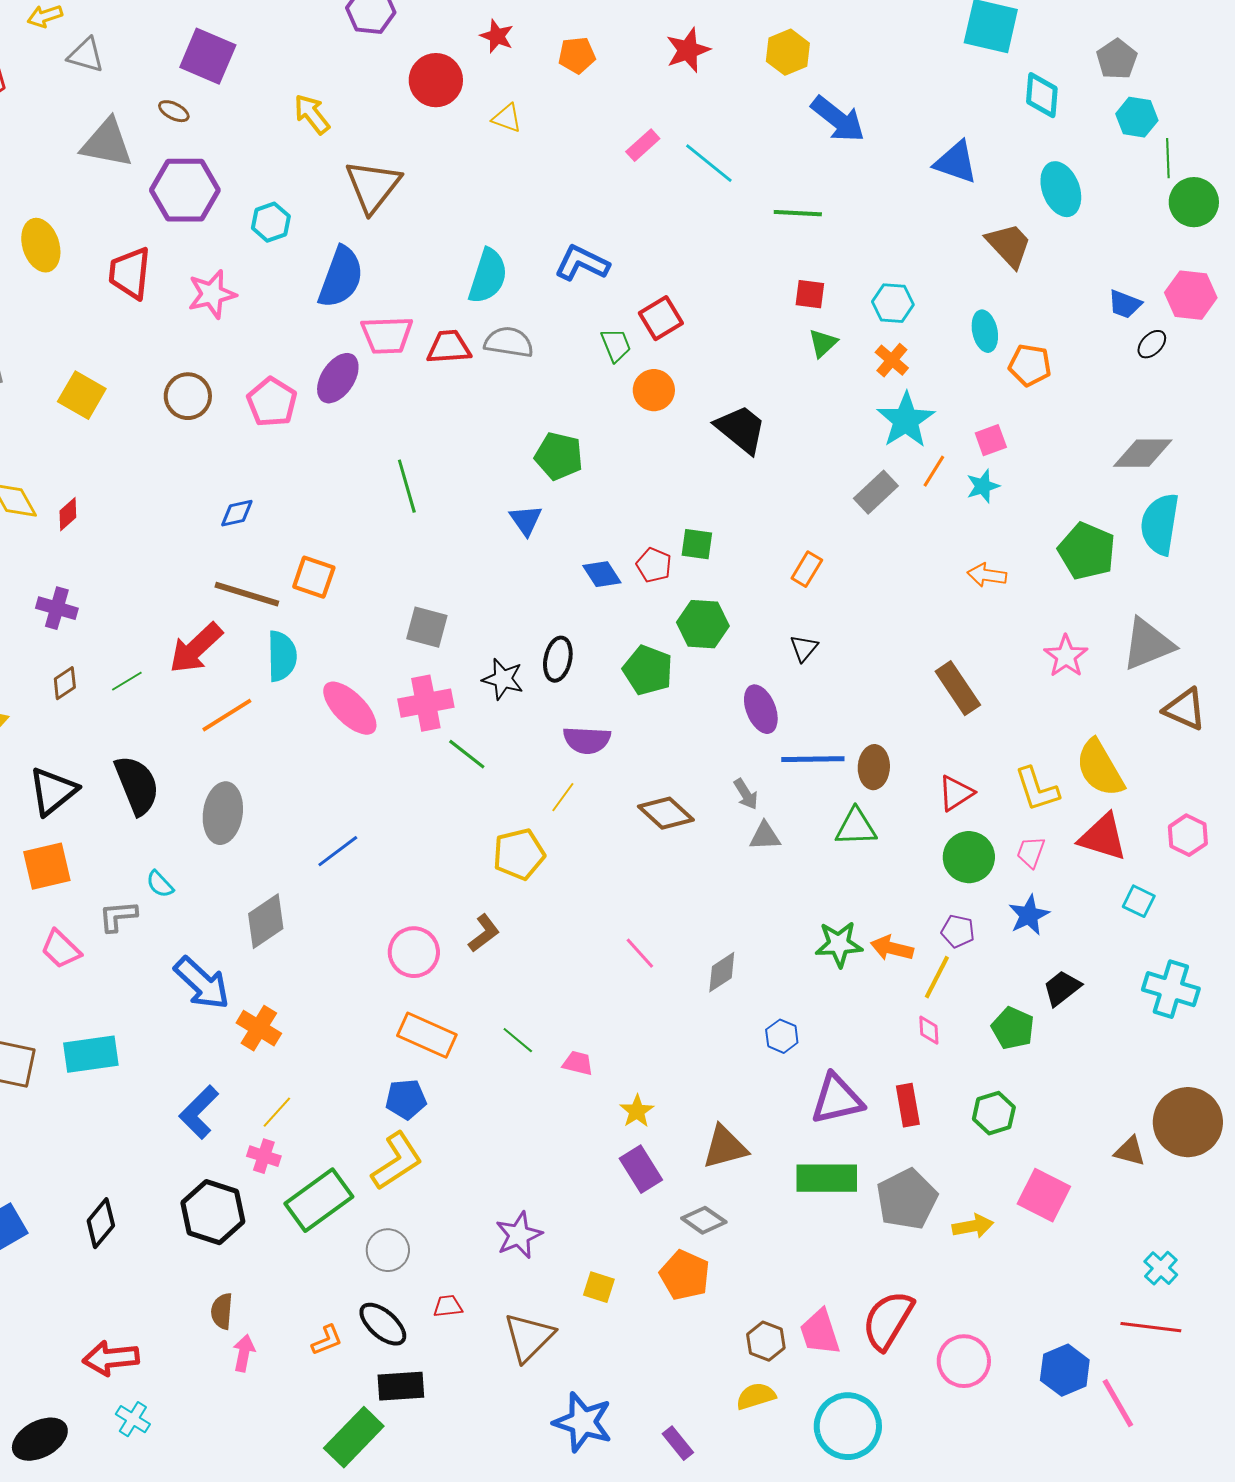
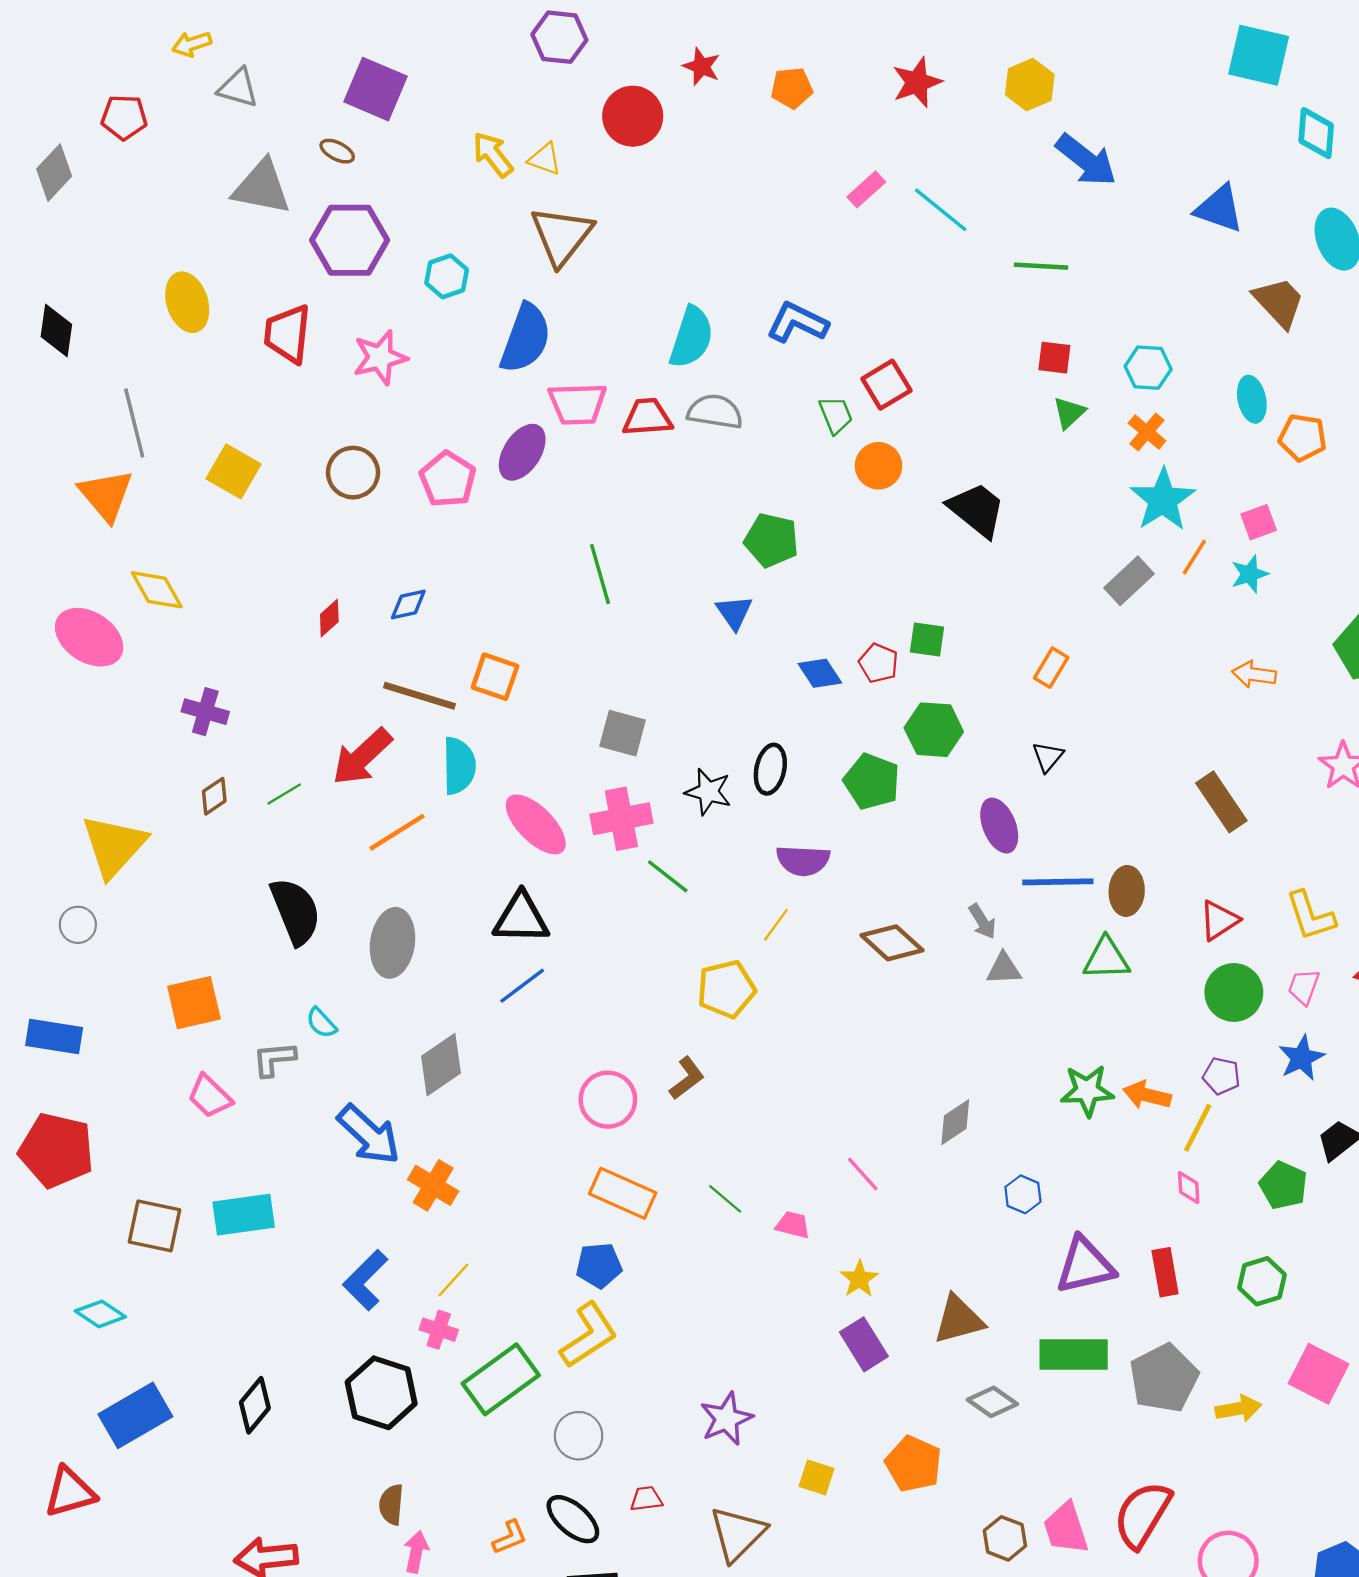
yellow triangle: (507, 118) -> (545, 159), moved
red diamond: (68, 514) -> (329, 618), moved
black triangle: (53, 791) -> (521, 918), moved, turned 40
pink line: (640, 953) -> (863, 1174), moved
gray diamond: (704, 1220) -> (992, 1402), moved

